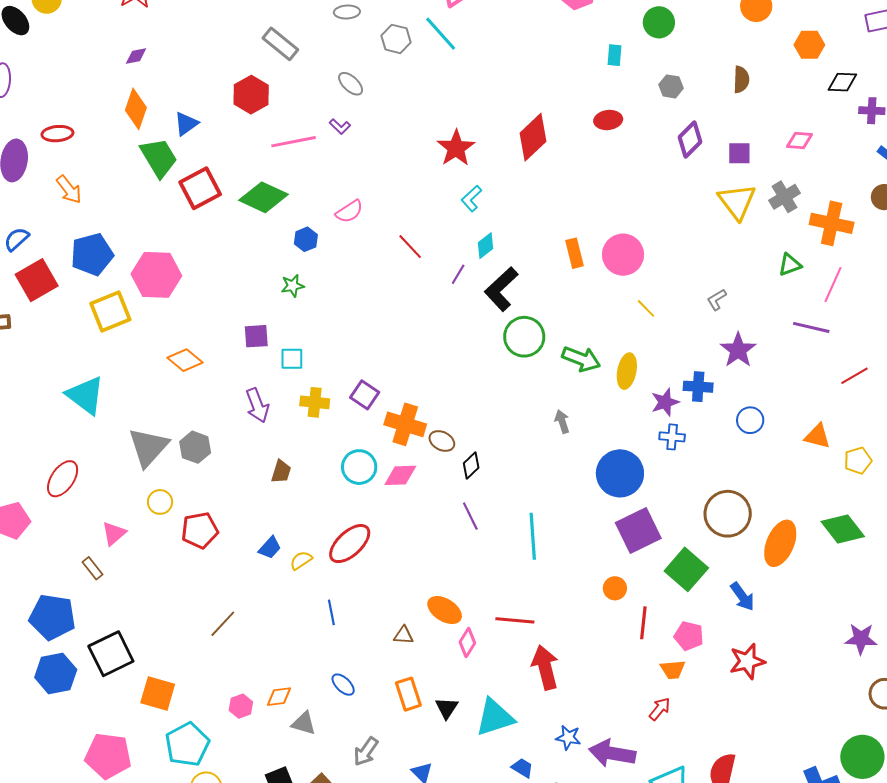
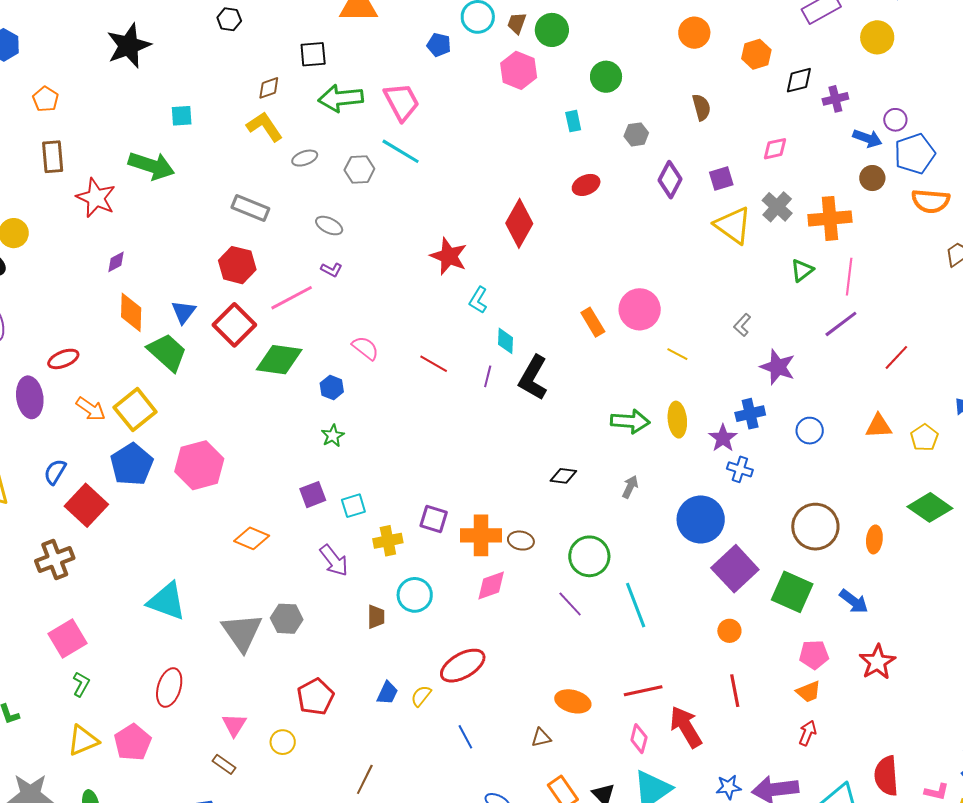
red square: (200, 188) -> (234, 325), moved
pink semicircle: (349, 211) -> (365, 348), turned -92
cyan diamond: (485, 246) -> (505, 341), turned -32
yellow square: (110, 311) -> (135, 410), moved
purple line: (811, 327) -> (841, 324), turned -33
green circle: (524, 337) -> (589, 556), moved
gray arrow: (562, 422) -> (630, 487), turned 60
blue cross: (672, 437) -> (740, 469), turned 30
black diamond: (471, 465) -> (563, 476), moved, turned 68
cyan circle: (359, 467) -> (415, 595), moved
yellow circle: (160, 502) -> (283, 742), moved
orange ellipse: (780, 543) -> (874, 539), size x0.6
red ellipse: (350, 544) -> (463, 666), turned 30
red line: (643, 623) -> (735, 691), moved
pink diamond: (467, 642) -> (639, 739), moved

